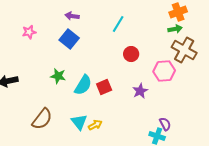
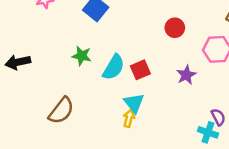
cyan triangle: (79, 122) -> (134, 103), moved
yellow arrow: (95, 125) -> (129, 118), turned -48

